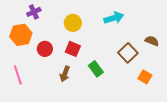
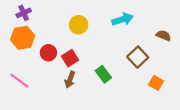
purple cross: (34, 12) -> (24, 13), moved
brown semicircle: (152, 41) -> (164, 36), moved
red square: (73, 49) -> (70, 58), moved, turned 35
pink line: (18, 75) -> (19, 81), turned -36

